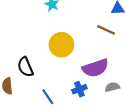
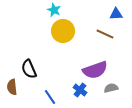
yellow circle: (61, 45) -> (63, 31), moved
blue cross: (79, 89) -> (80, 90), turned -32

